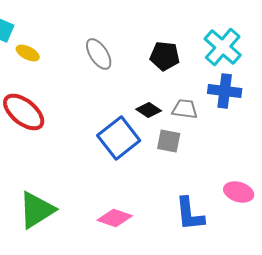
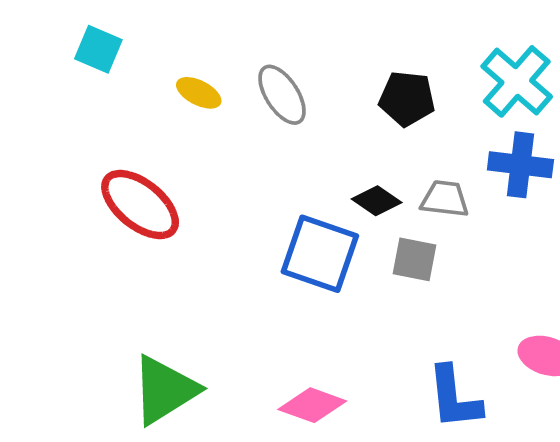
yellow ellipse: (28, 53) -> (199, 93), moved
blue square: (119, 138) -> (320, 254), turned -33

